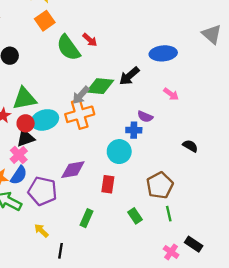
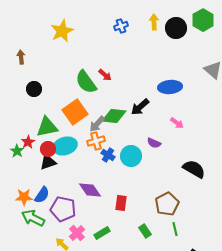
orange square: (45, 21) -> (75, 112), moved, size x1.4
orange cross: (80, 114) -> (96, 141), size x0.7
blue cross: (134, 130) -> (108, 155), moved, turned 32
black semicircle: (190, 146) -> (194, 169), size x1.6
cyan circle: (119, 152) -> (131, 156), moved
pink cross: (19, 155) -> (77, 233), moved
purple diamond: (73, 170) -> (90, 190), turned 65
green rectangle: (86, 218) -> (102, 233), turned 35

